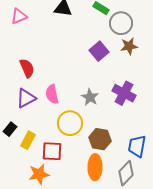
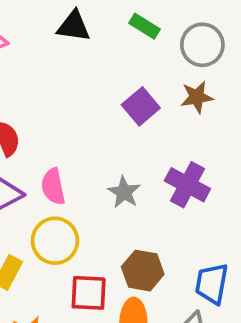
gray circle: (121, 23) -> (202, 45), moved
yellow circle: (70, 123) -> (55, 241), moved
red square: (52, 151) -> (89, 293), moved

